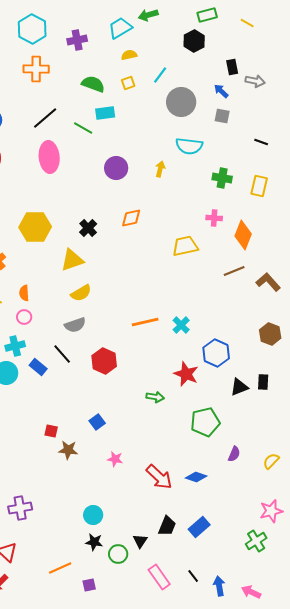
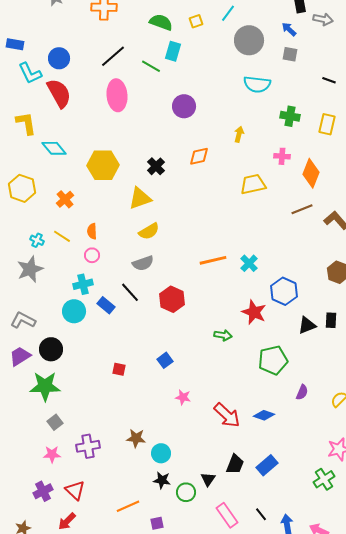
cyan rectangle: (105, 113) -> (173, 51), turned -66
yellow arrow: (160, 169) -> (239, 134), moved
brown star: (68, 450) -> (136, 438), moved

